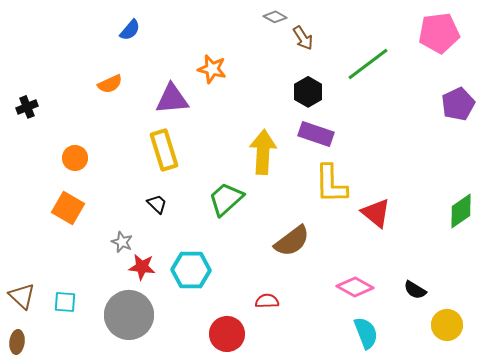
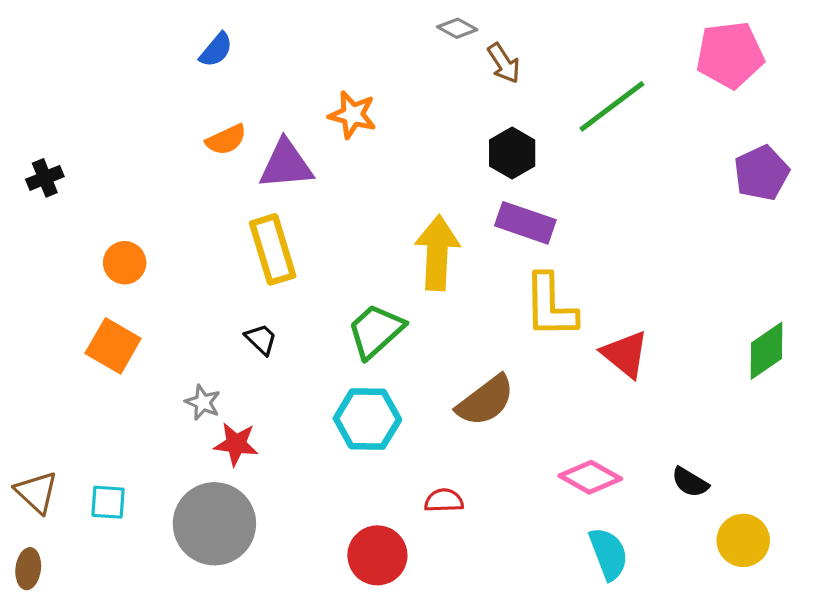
orange semicircle: (110, 84) -> (226, 140), moved
cyan hexagon: (191, 270) -> (367, 419), moved

